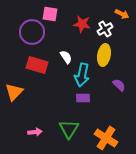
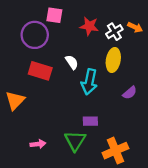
orange arrow: (122, 14) -> (135, 27), moved
purple semicircle: (119, 85) -> (130, 93), turned 96
purple rectangle: (83, 98) -> (90, 121), moved
orange cross: (106, 138) -> (115, 151), turned 35

